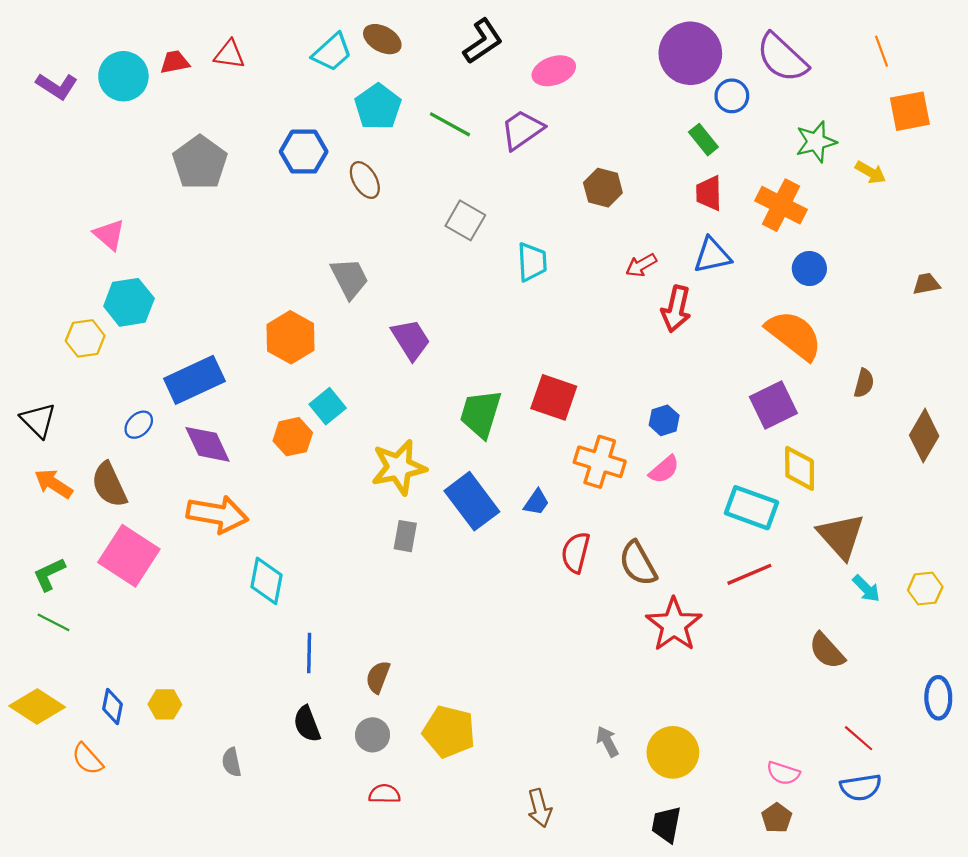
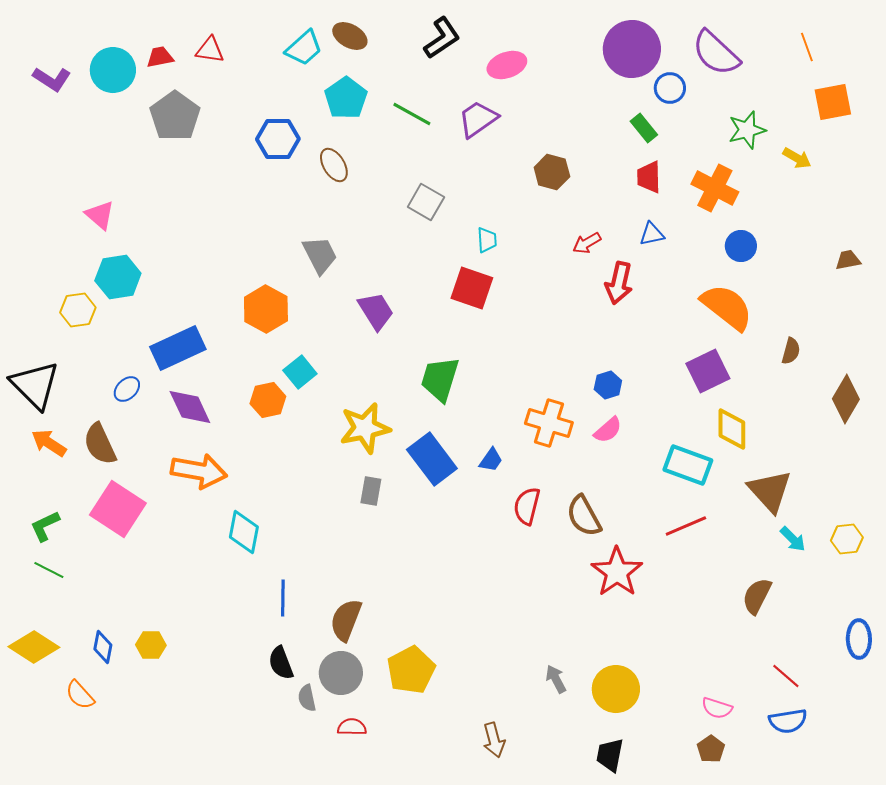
gray pentagon: (200, 163) -> (175, 116), moved
blue triangle: (712, 255) -> (652, 234), size x0.7
cyan trapezoid: (532, 262) -> (487, 240), size x0.7
red square: (554, 397) -> (472, 288), moved
black triangle: (38, 420) -> (35, 385), size x1.5
brown semicircle: (827, 651) -> (757, 596), turned 69
brown semicircle: (378, 677) -> (346, 620), size x1.4
yellow pentagon: (449, 732) -> (411, 670), turned 30
gray circle: (372, 735) -> (341, 673), size x1.4
gray semicircle: (232, 762) -> (307, 698), moved

